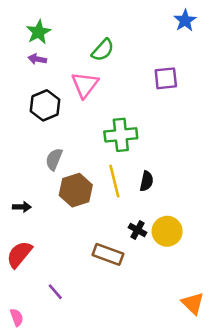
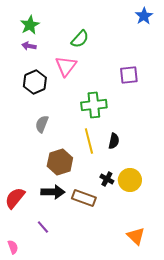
purple square: (166, 78) -> (129, 75), moved
brown hexagon: (76, 190) -> (60, 162), moved
black arrow: (22, 207) -> (53, 192), moved, size x1.6
orange triangle: (193, 303) -> (136, 236), moved

